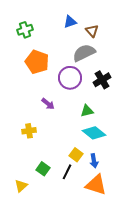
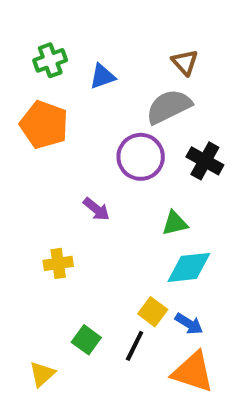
blue triangle: (70, 22) -> (102, 76), moved
orange pentagon: (37, 62) -> (44, 125), moved
black cross: (102, 80) -> (205, 161), turned -30
cyan diamond: (94, 133) -> (189, 267), turned -45
blue arrow: (94, 161) -> (189, 324), turned -48

